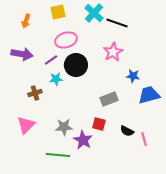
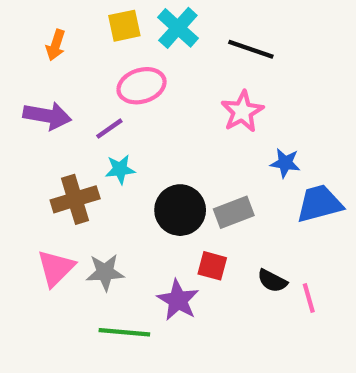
cyan cross: (94, 13) -> (178, 28), moved
black circle: (76, 65) -> (180, 210), moved
brown cross: (35, 93) -> (75, 199), size x1.5
gray star: (64, 127) -> (105, 272), moved

